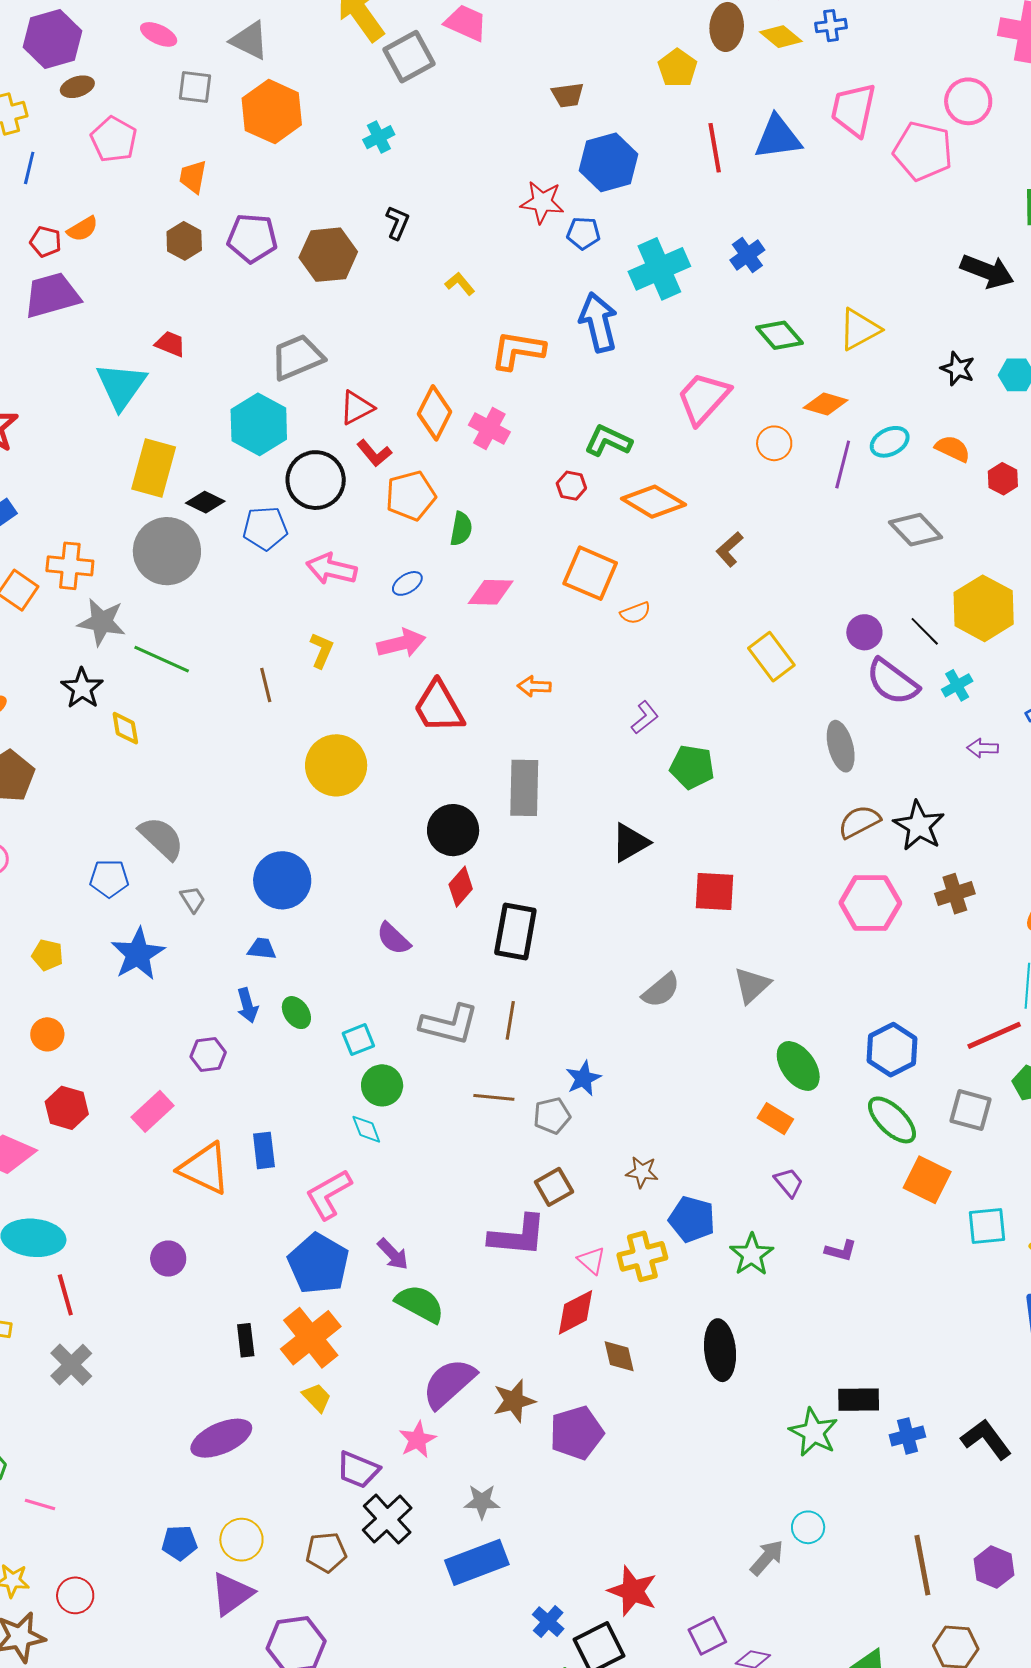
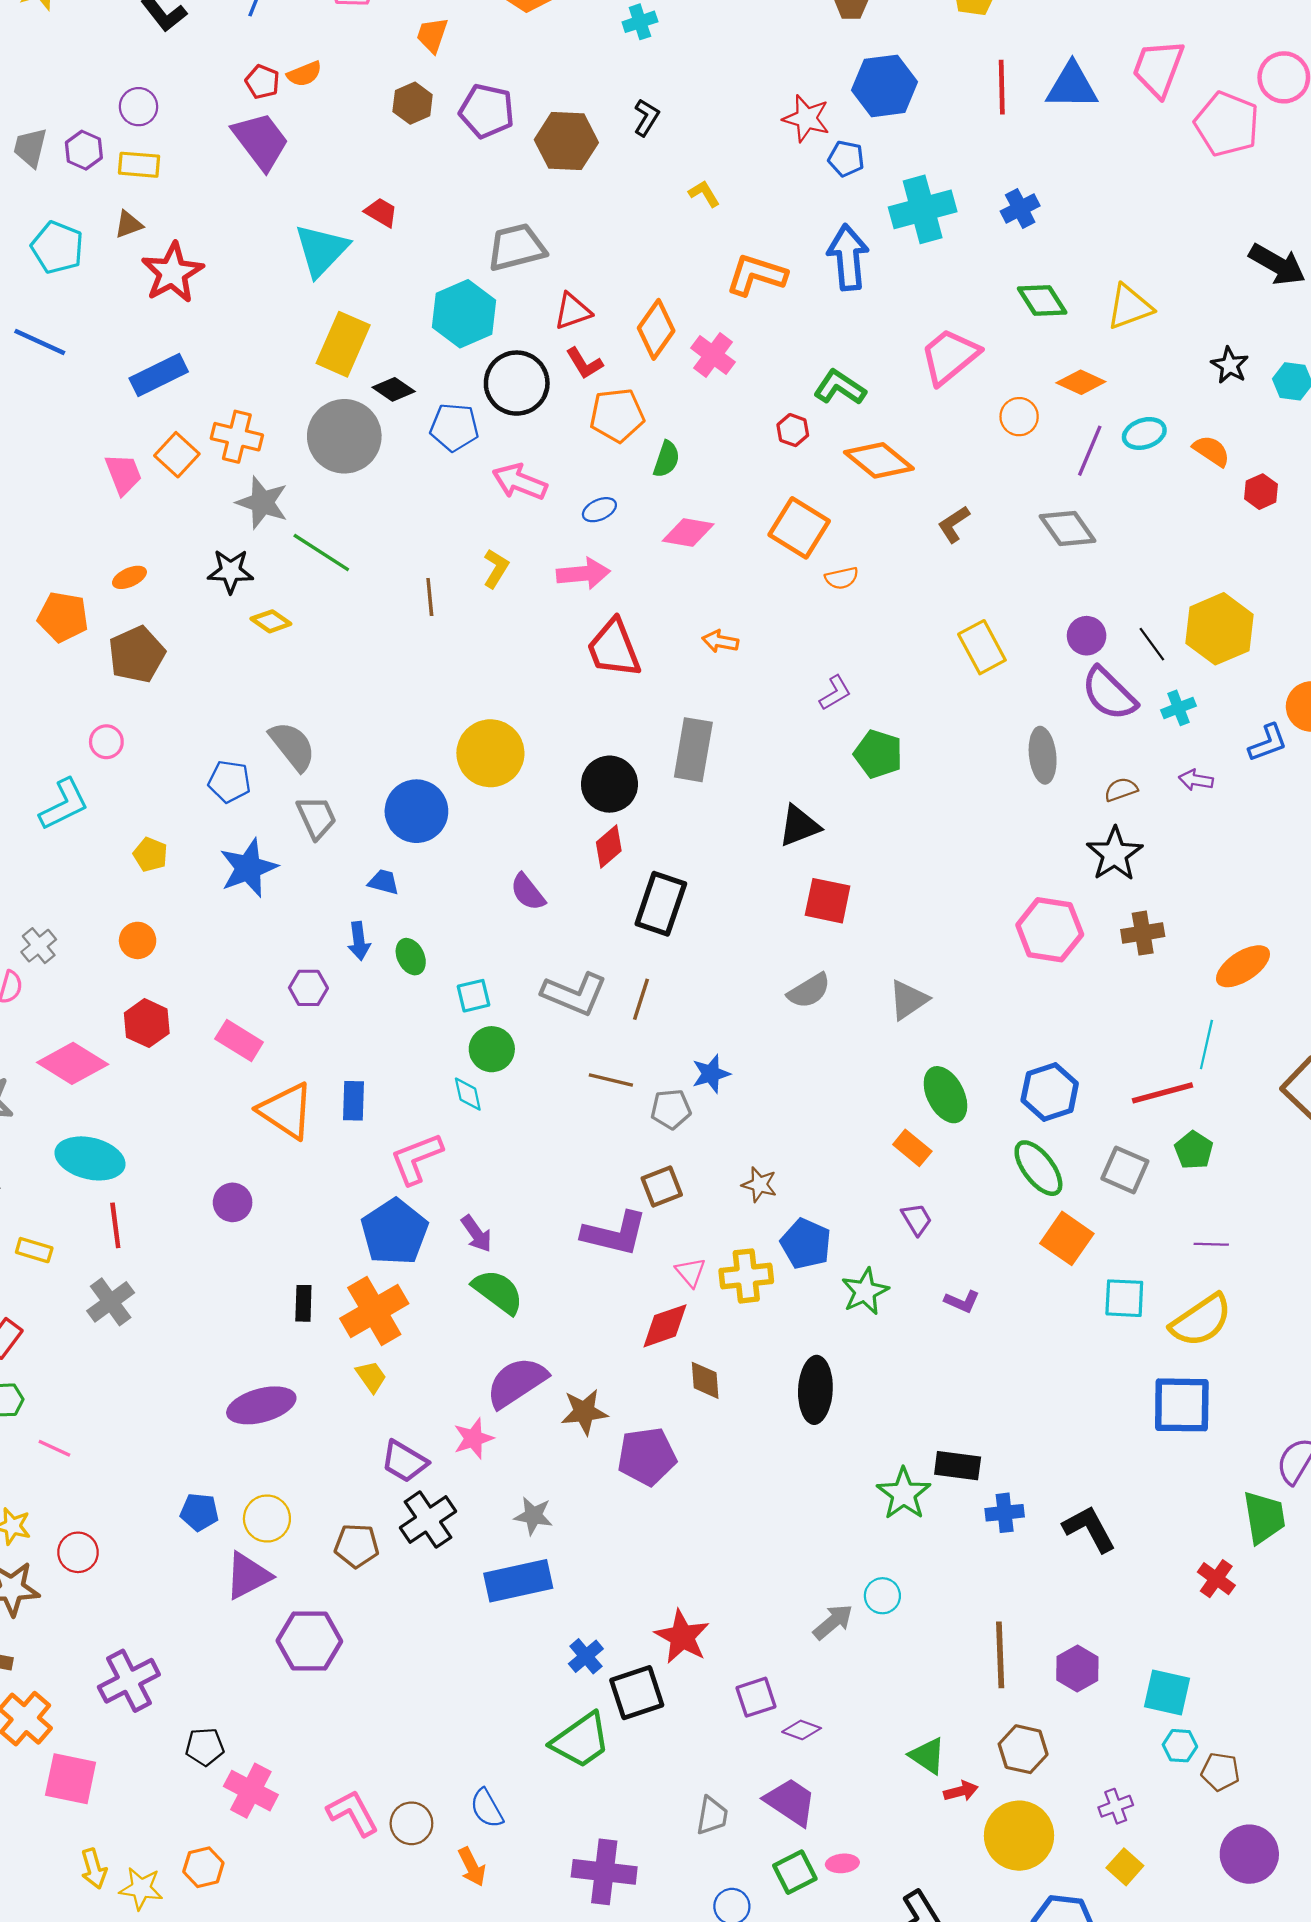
purple trapezoid: (52, 295) -> (261, 141), turned 60
gray diamond: (916, 530) -> (1068, 528), moved
black star: (82, 688) -> (231, 571), turned 30
yellow diamond: (125, 728) -> (271, 621), turned -54
yellow circle: (336, 765) -> (490, 753), moved
brown semicircle: (859, 822) -> (1121, 790), moved, size x0.7
red square: (714, 891) -> (828, 901), moved
gray trapezoid: (193, 899) -> (316, 817), size x1.5
pink rectangle: (153, 1111) -> (239, 1041), turned 66

